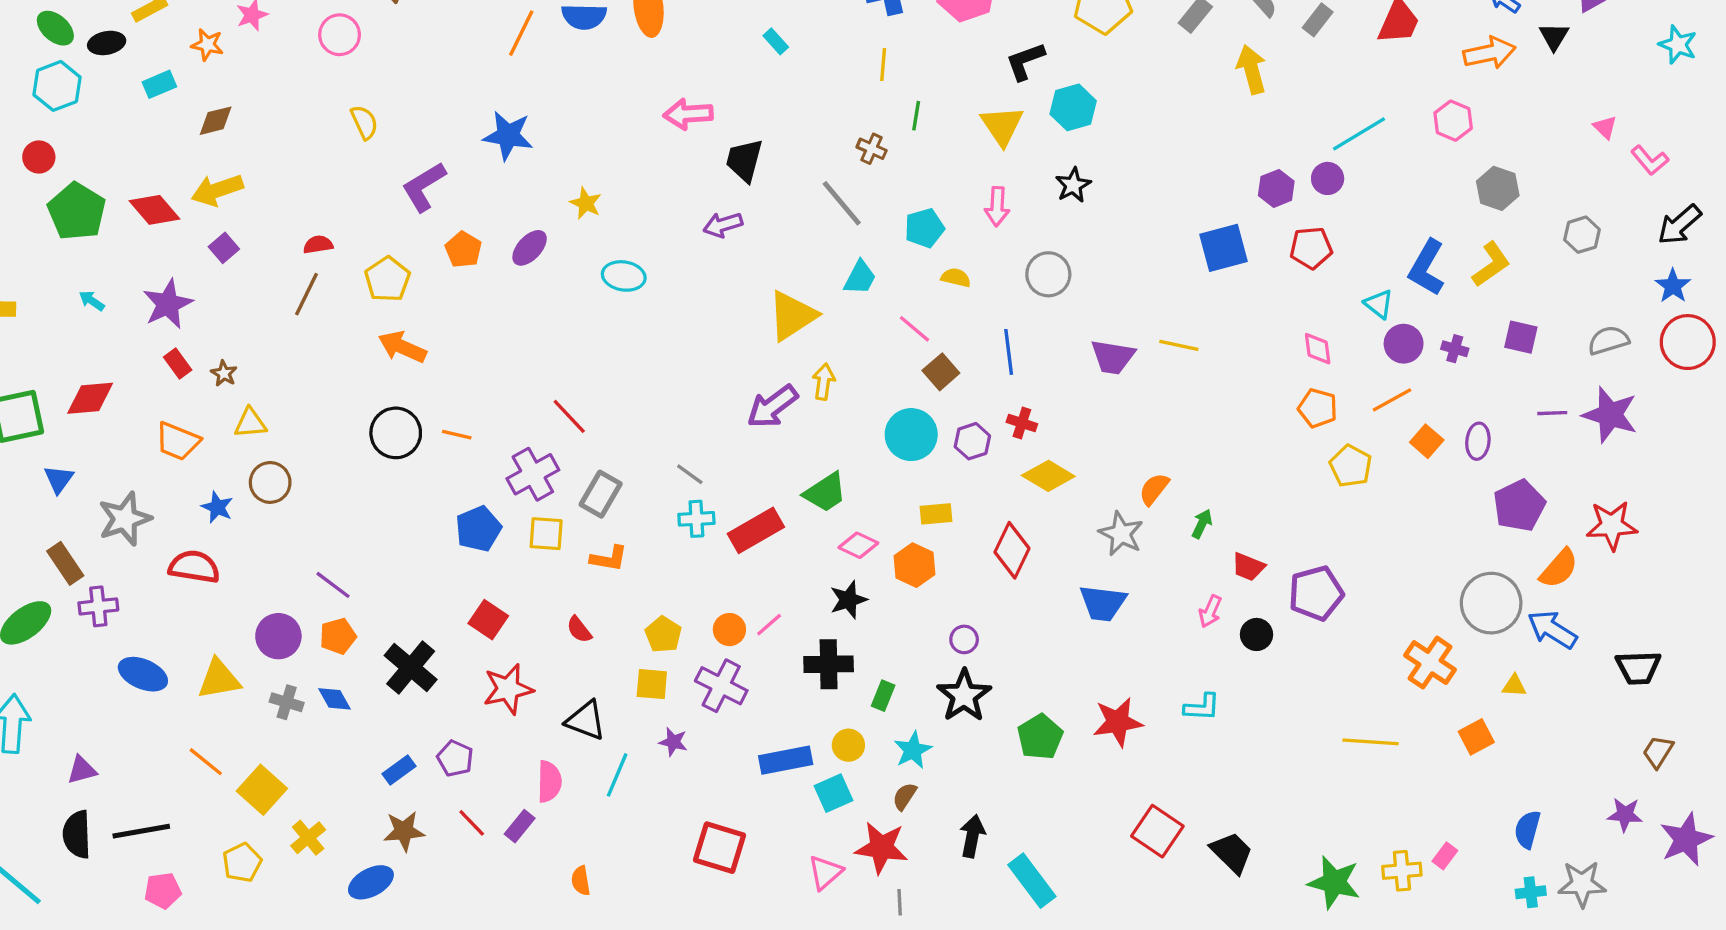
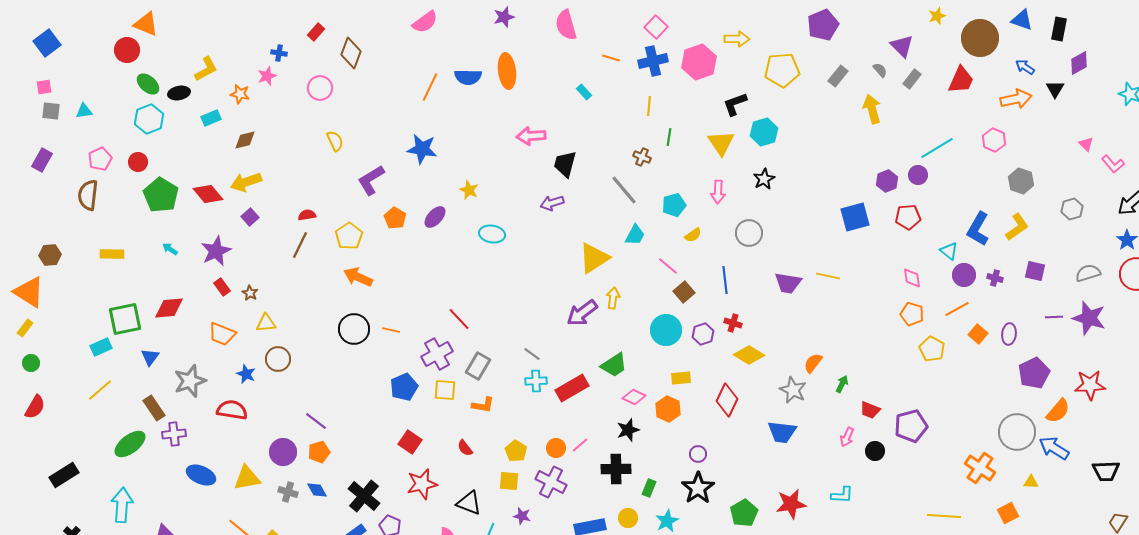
yellow semicircle: (956, 278) -> (693, 235), turned 132
black cross: (411, 668) -> (364, 496), moved

